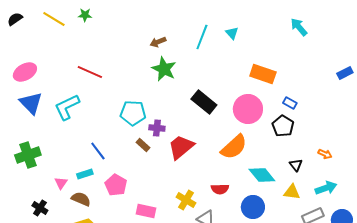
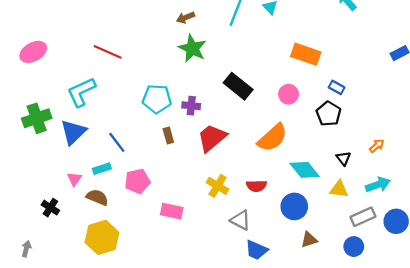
blue triangle: (31, 103) -> (73, 132), moved, turned 30
pink circle: (248, 109) -> (289, 94), size x0.6
purple cross: (157, 128) -> (191, 106), moved
brown rectangle: (143, 145) -> (168, 135), turned 32
orange arrow: (325, 154) -> (377, 146), turned -64
green cross: (28, 155) -> (37, 118), moved
pink pentagon: (116, 185) -> (137, 181), turned 30
yellow cross: (186, 200) -> (218, 186), moved

